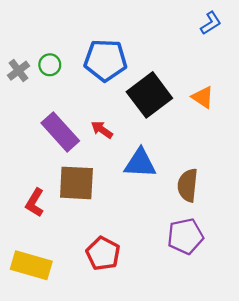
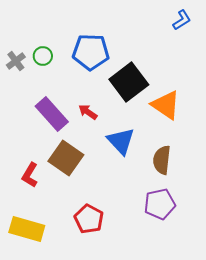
orange triangle: (203, 97) -> (166, 105), moved, size x1.5
blue triangle: (140, 163) -> (121, 141), turned 44
brown square: (76, 183) -> (66, 158), turned 32

